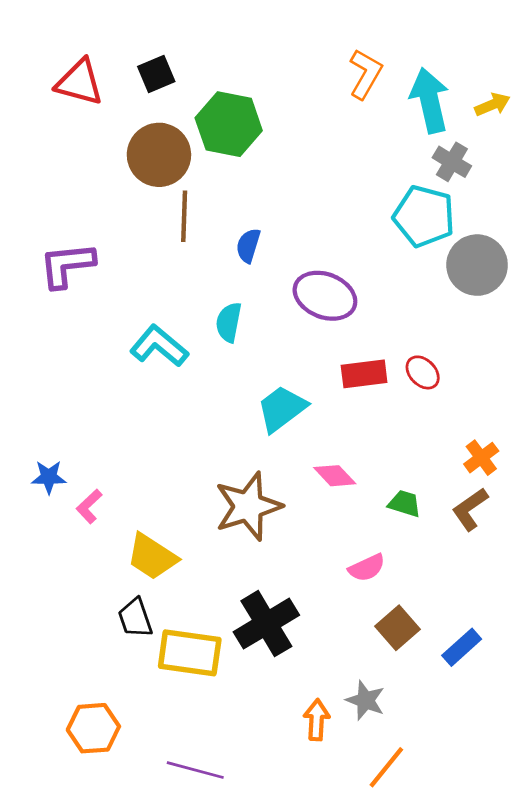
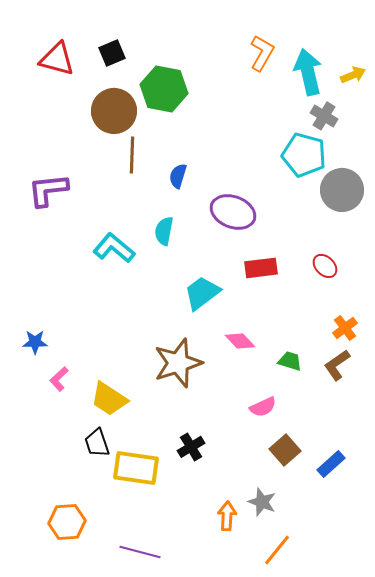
red ellipse: (423, 372) -> (325, 266), moved
pink L-shape: (89, 506) -> (59, 379), moved
black cross: (266, 624) -> (191, 447), size x0.6

